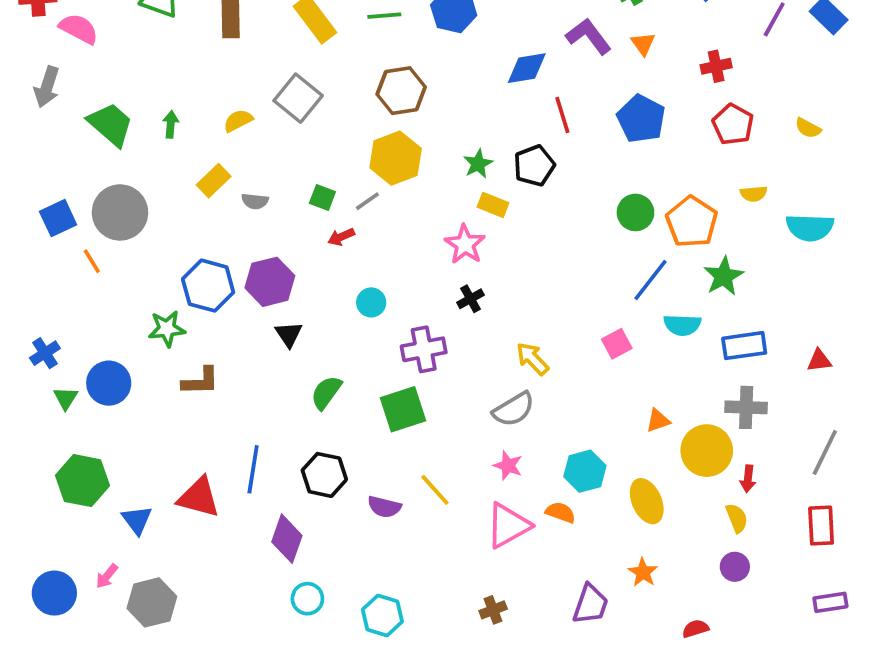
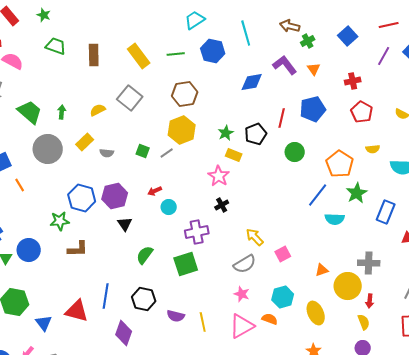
red line: (562, 115) -> (282, 118), moved, turned 30
blue pentagon: (641, 119) -> (313, 109), turned 30
gray circle: (120, 212) -> (48, 149), moved
green circle: (635, 212) -> (295, 152), moved
red arrow: (341, 237) -> (155, 191), moved
pink square: (617, 344) -> (283, 254), moved
blue rectangle: (744, 346) -> (386, 212), moved, turned -60
yellow line: (435, 490) -> (203, 322), moved, turned 30

